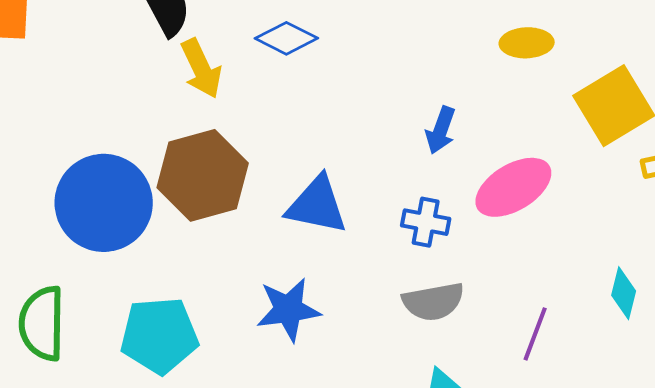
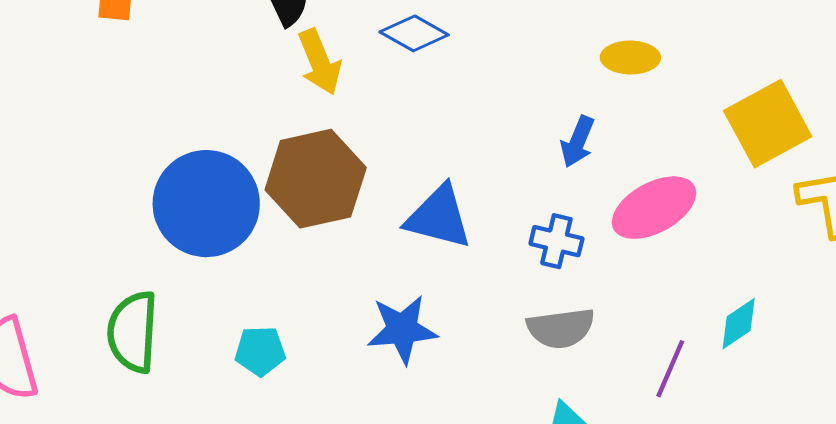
yellow ellipse: (527, 43) -> (630, 57), moved
cyan diamond: (624, 293) -> (739, 324), moved, turned 39
cyan pentagon: (159, 335) -> (260, 351), size x0.6

